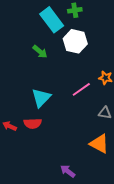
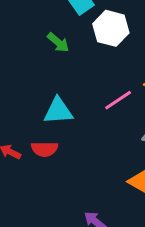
cyan triangle: (41, 98) -> (58, 111), turned 40

